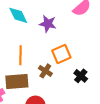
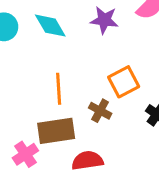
purple star: (48, 24) -> (104, 20), moved

